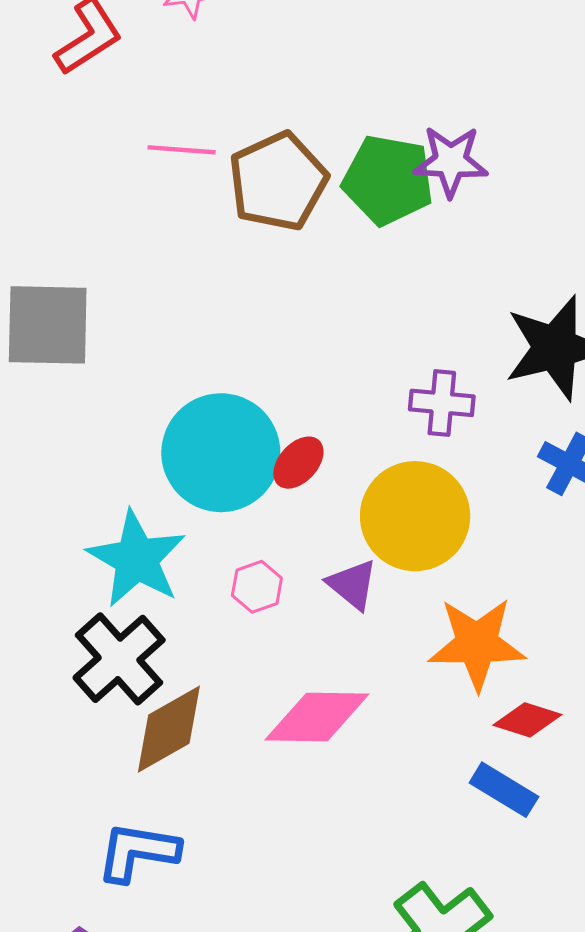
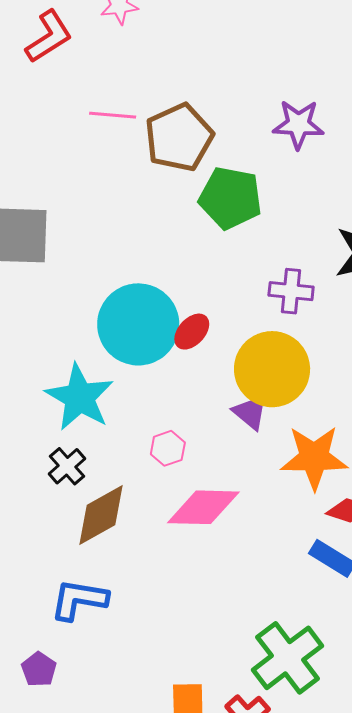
green pentagon: (388, 180) -> (230, 198), moved
purple triangle: (352, 585) -> (250, 412), moved
pink hexagon: (257, 587) -> (168, 448), moved
black cross: (119, 659) -> (67, 466), size x0.6

